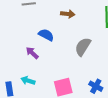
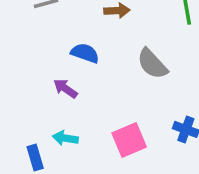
gray semicircle: (83, 47) -> (152, 64), turned -66

